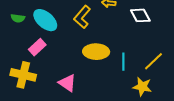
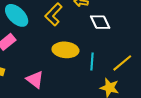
white diamond: (140, 15) -> (100, 22), moved

